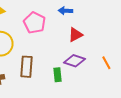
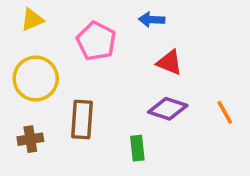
red triangle: (75, 35) -> (169, 62), turned 49
green rectangle: (57, 75) -> (137, 148), moved

